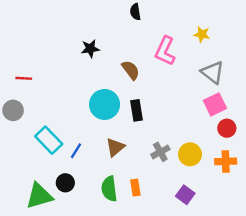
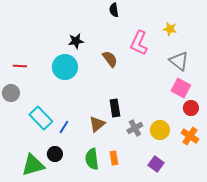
cyan circle: (105, 104) -> (65, 67), moved
pink square: (215, 104) -> (181, 88), turned -36
black rectangle: (137, 110) -> (115, 108), moved
orange cross: (226, 161) -> (190, 136), turned 36

